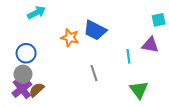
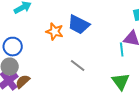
cyan line: (128, 56) -> (122, 50), moved
gray line: (94, 73) -> (78, 66), turned -35

